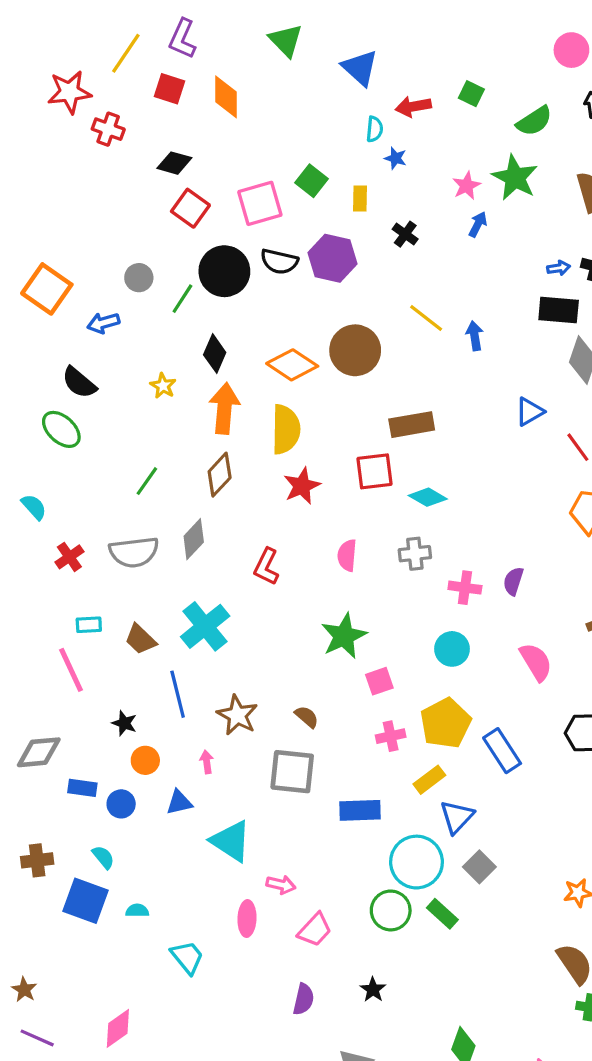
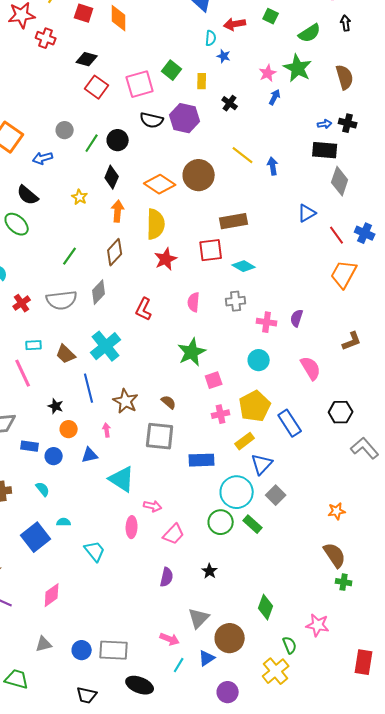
black circle: (224, 271) -> (118, 140), moved, size x0.7
orange arrow: (224, 408) -> (118, 211), size x0.7
blue square: (86, 901) -> (36, 537), moved, turned 32

